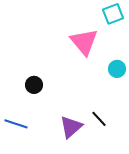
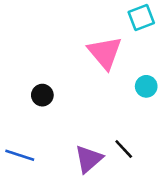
black circle: (34, 85) -> (42, 95), moved

